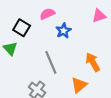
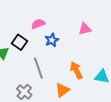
black square: (22, 28) -> (19, 42), moved

